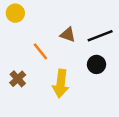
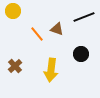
black line: (100, 36) -> (84, 17), moved
orange line: (40, 51) -> (37, 34), moved

